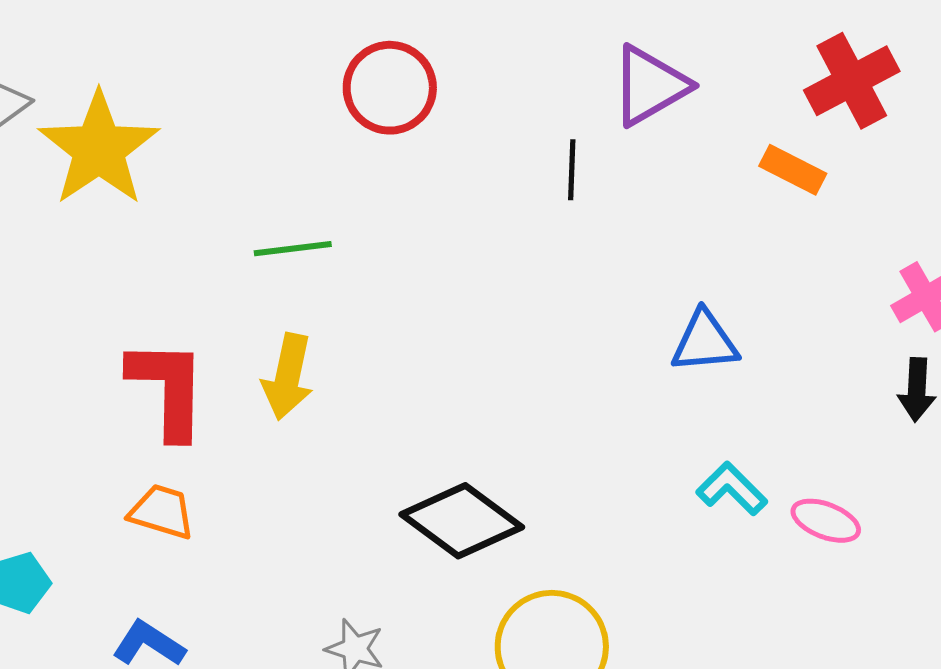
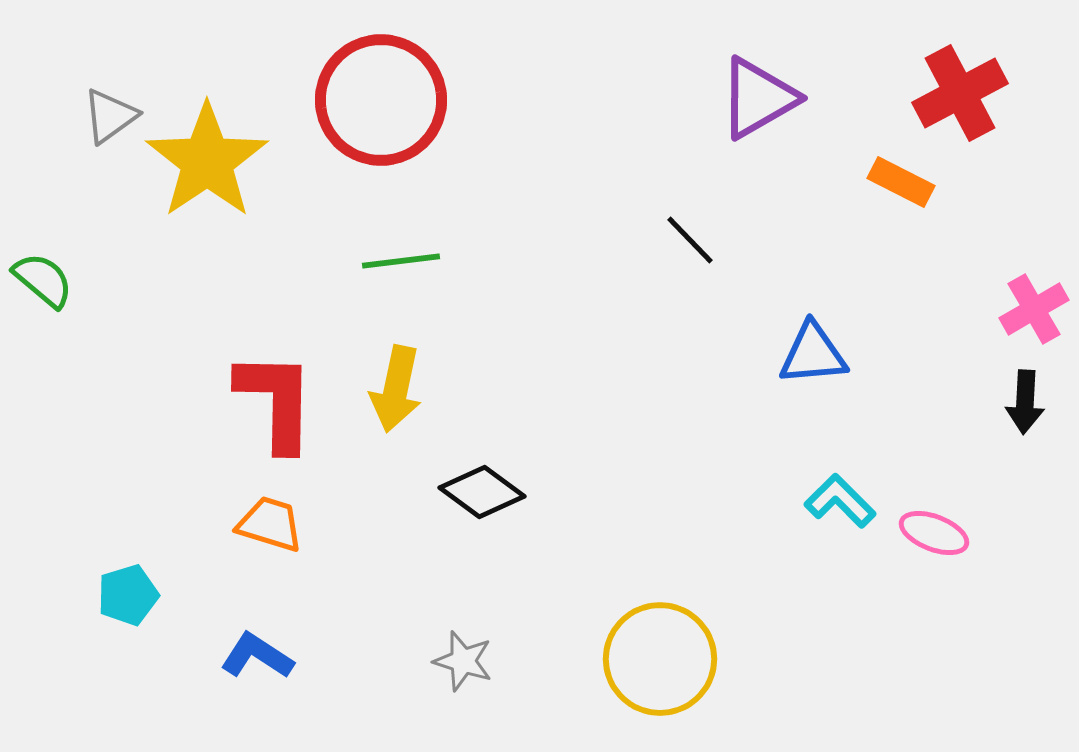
red circle: (390, 88) -> (381, 100), moved, size x1.4
black line: (572, 170) -> (690, 240), moved, turned -46
black diamond: (462, 521) -> (482, 492), moved, size x0.7

